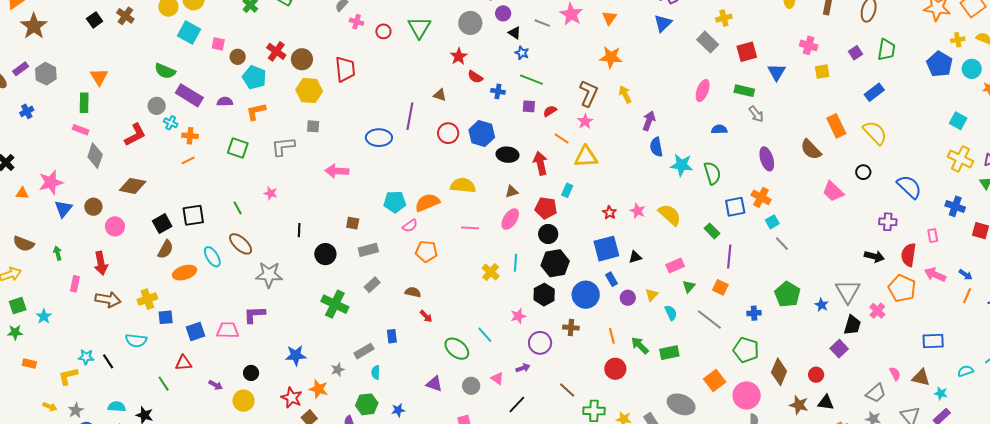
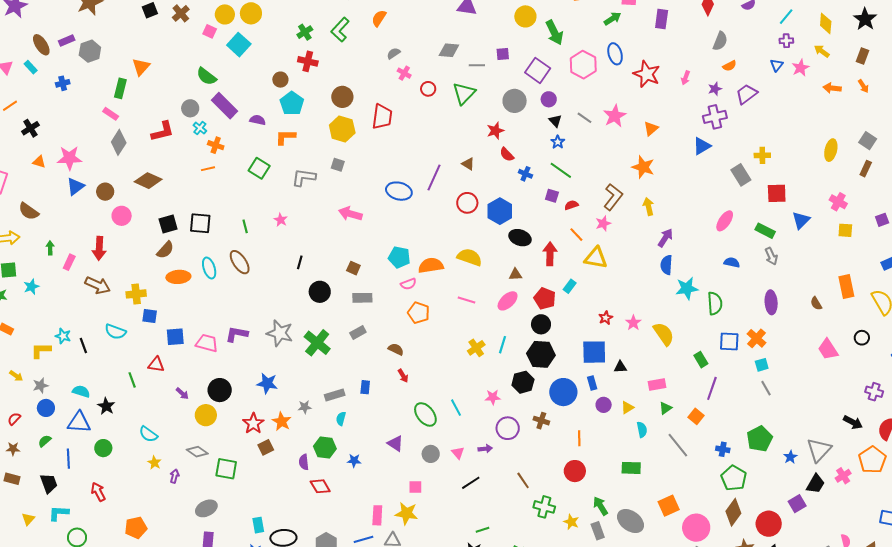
pink square: (218, 44) -> (210, 31), moved
red cross: (276, 51) -> (308, 61), moved, turned -36
brown semicircle: (811, 149) -> (816, 303), size x0.6
cyan star: (682, 165) -> (687, 288), turned -30
green arrow: (58, 253) -> (50, 248), moved
gray star: (269, 275) -> (280, 333), moved
green arrow: (640, 345) -> (600, 506), moved
green pentagon: (746, 350) -> (734, 478), moved
black circle: (251, 373) -> (220, 390), size x1.5
red circle: (816, 375) -> (769, 524), size x1.6

